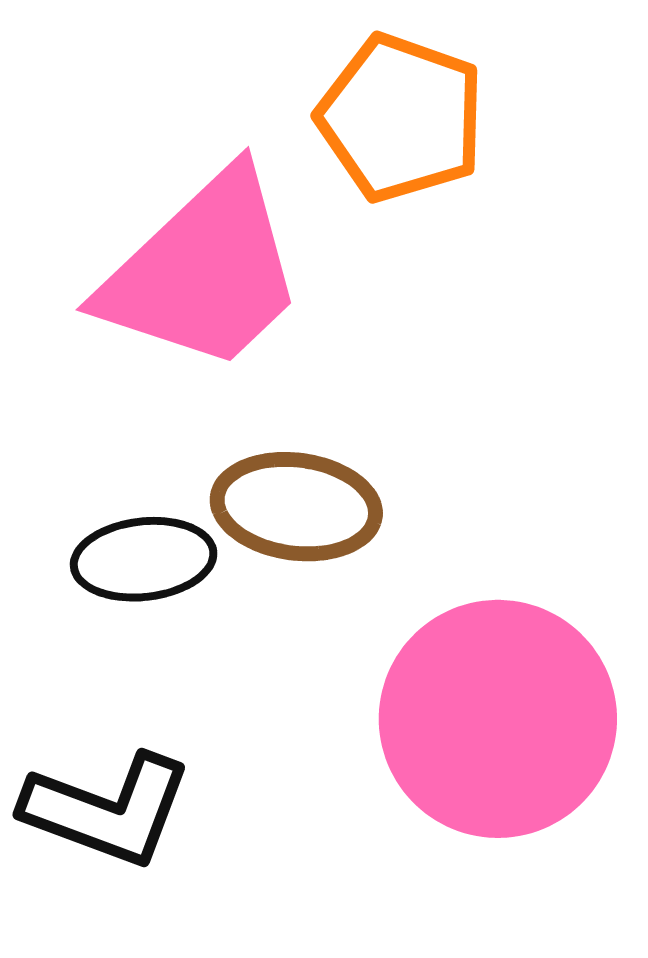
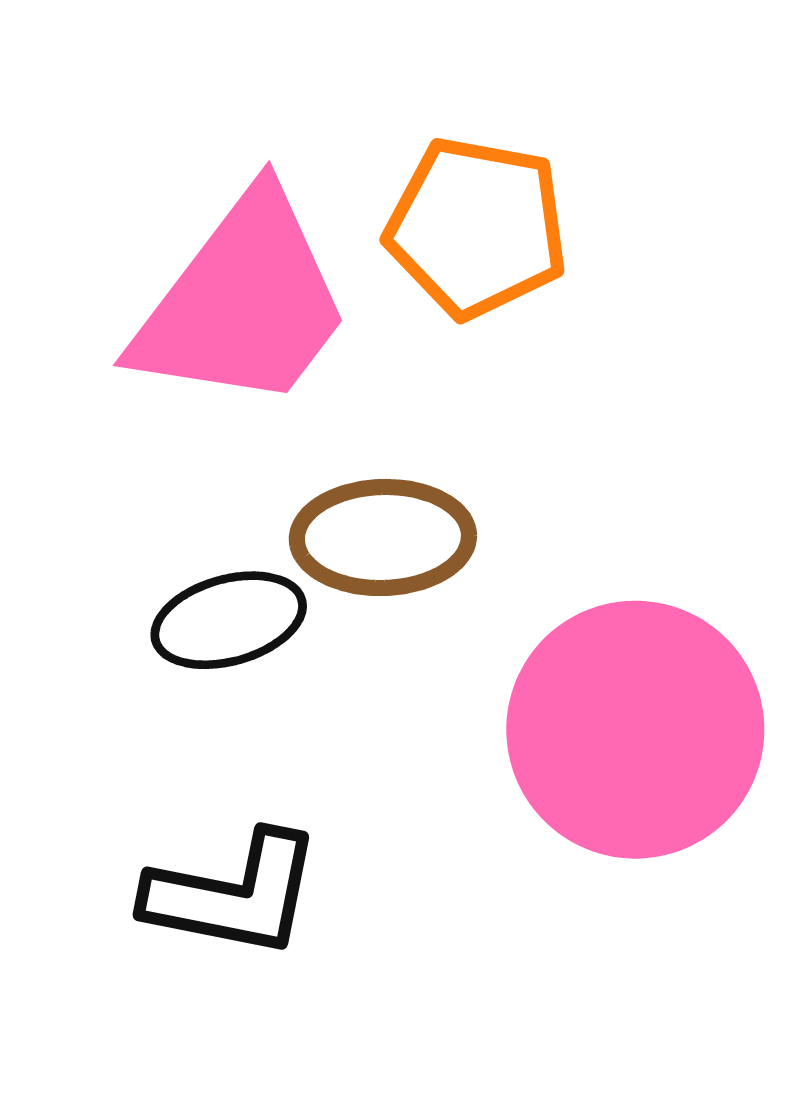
orange pentagon: (401, 118) -> (477, 227), moved

